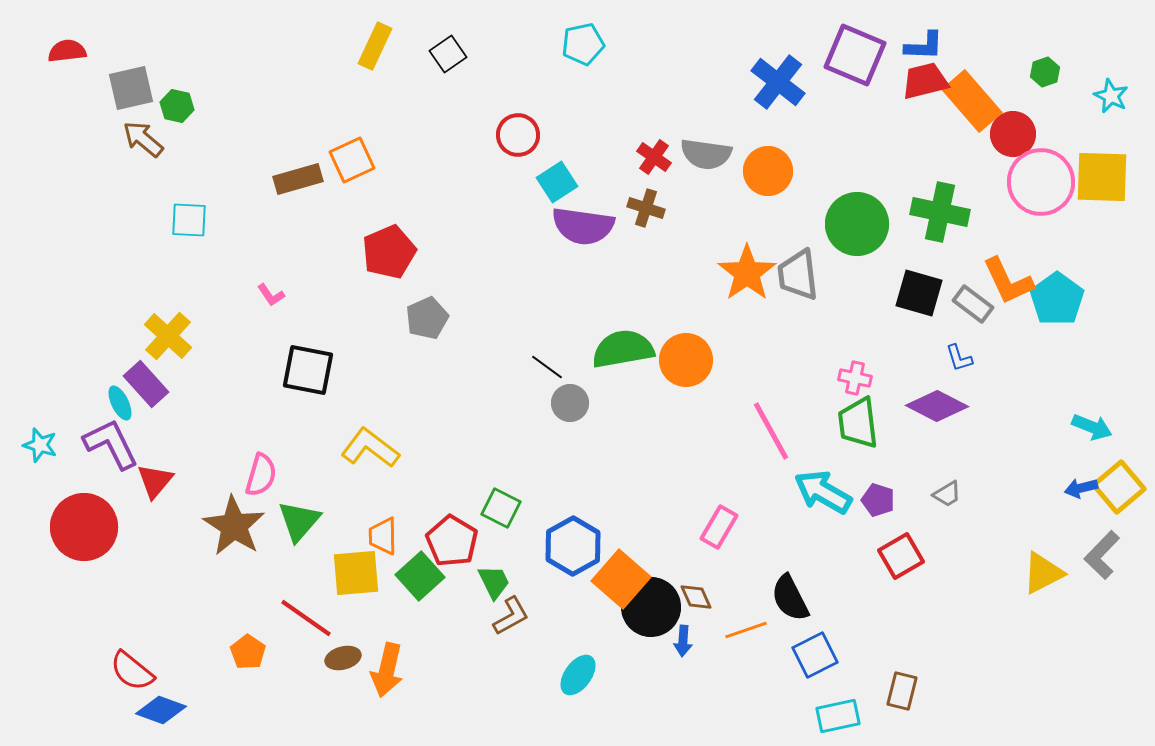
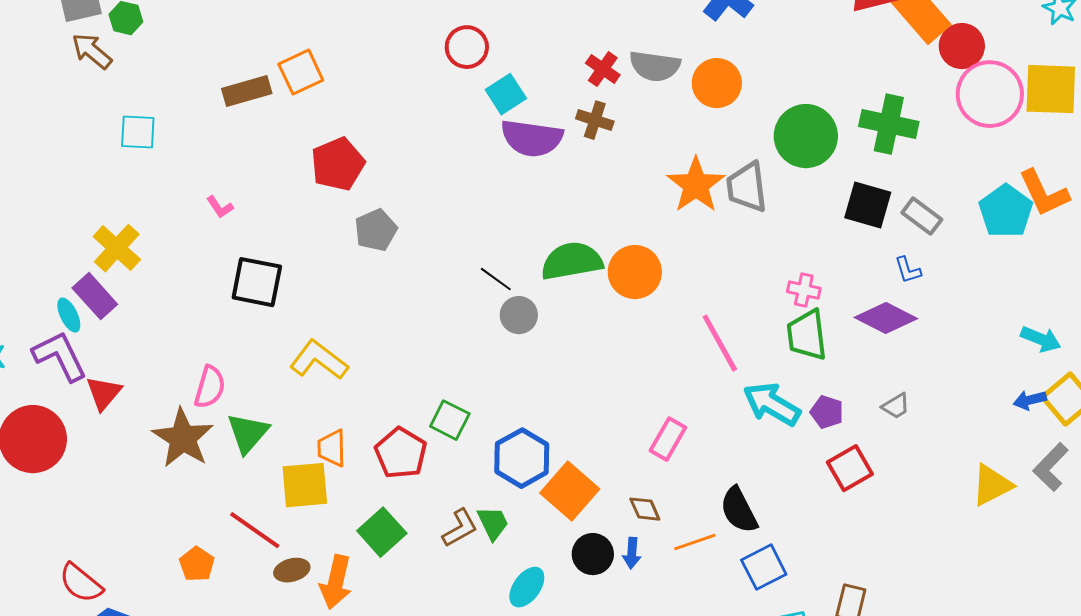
orange L-shape: (1008, 281) -> (1044, 193), moved
green square: (420, 576) -> (382, 532), moved
green trapezoid: (494, 582) -> (493, 523), moved
black circle: (651, 607) -> (593, 554), moved, size x0.7

